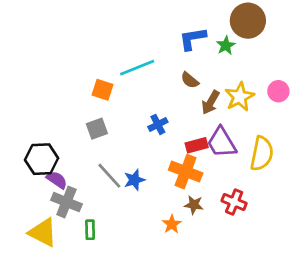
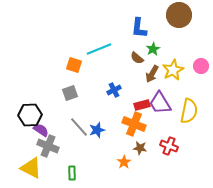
blue L-shape: (193, 39) -> (139, 28), turned -75
green star: (226, 46) -> (153, 49), moved
green rectangle: (90, 230) -> (72, 173), moved

